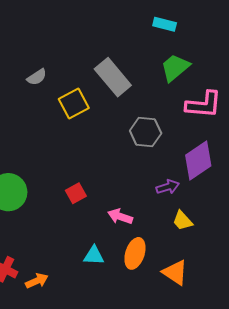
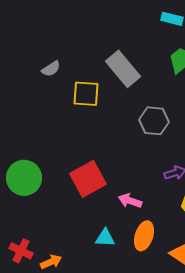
yellow square: (74, 103) -> (86, 94), turned 32
red square: (76, 193) -> (88, 179), size x1.8

